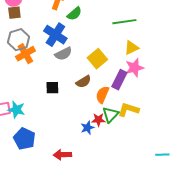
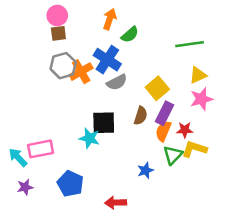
orange cross: (25, 54) -> (81, 72), moved
purple rectangle: (119, 80) -> (164, 113), moved
brown semicircle: (83, 82) -> (141, 116), turned -42
black square: (52, 88) -> (104, 123), size x1.5
cyan star: (16, 110) -> (89, 138), moved
red star: (98, 120) -> (185, 130), moved

